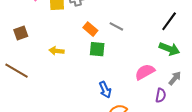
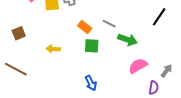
green arrow: (169, 49) -> (128, 40), moved
blue arrow: (105, 90) -> (91, 83), moved

